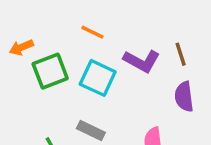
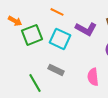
orange arrow: (21, 47) -> (15, 21), turned -128

